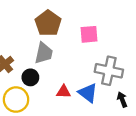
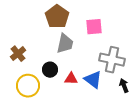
gray trapezoid: (44, 53) -> (65, 44), moved
black circle: (30, 77) -> (50, 70), moved

